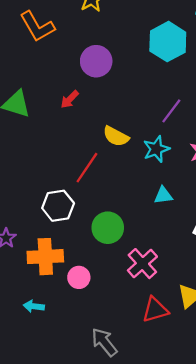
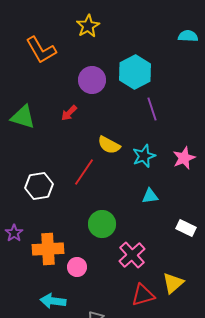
cyan hexagon: (168, 42) -> (135, 72), moved
purple line: (171, 111) -> (152, 109), moved, turned -55
white hexagon: (58, 206) -> (39, 186), moved
cyan arrow: (34, 306) -> (53, 301), moved, size x1.4

